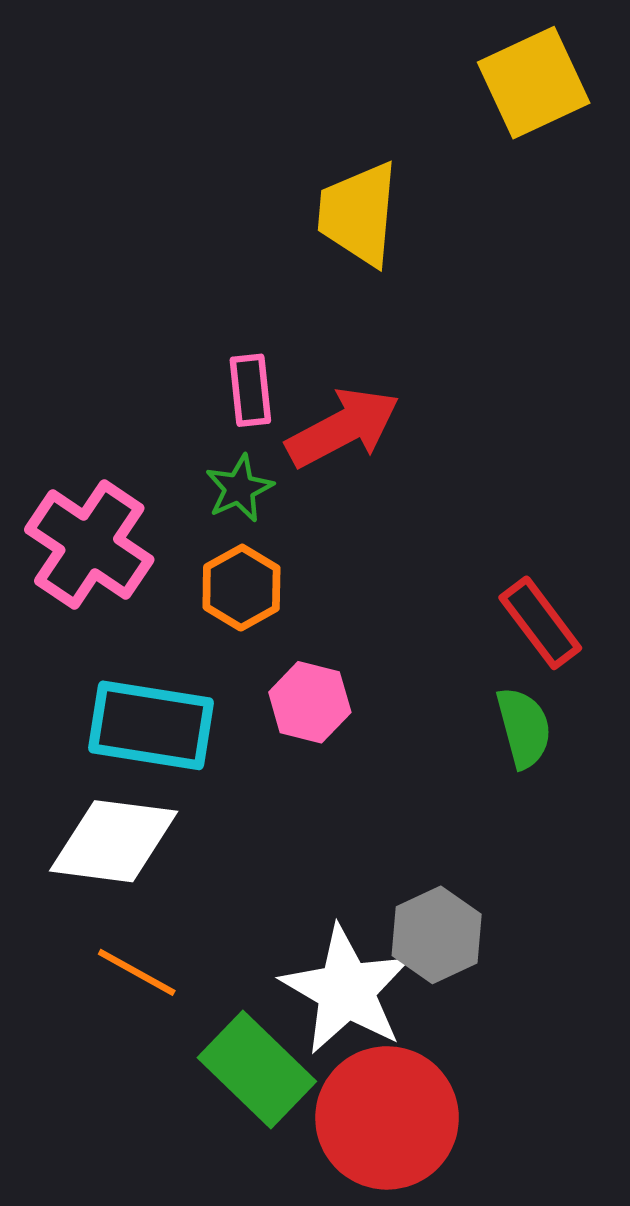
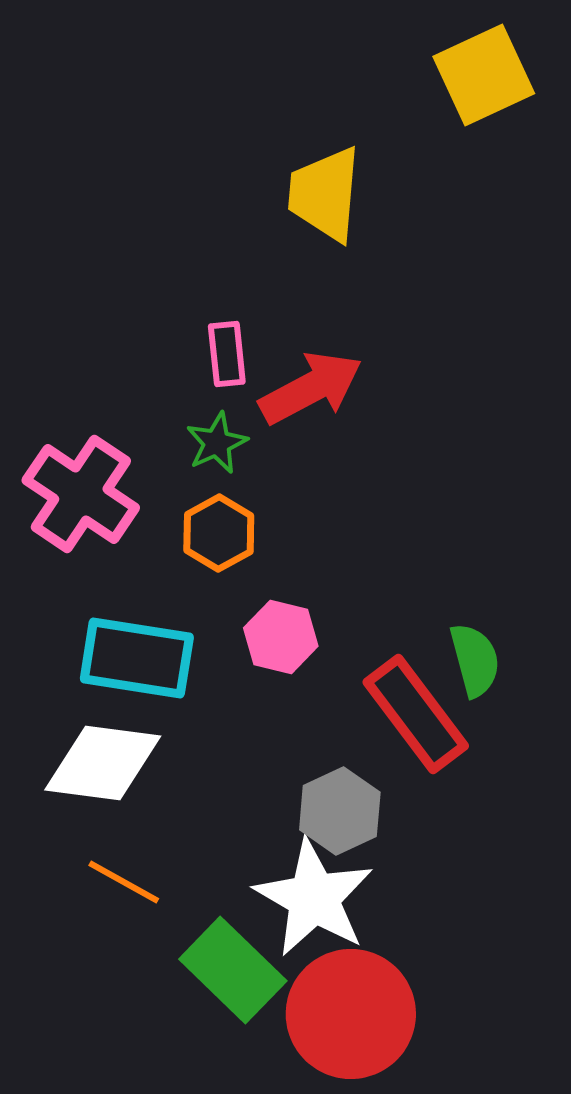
red rectangle: (540, 623) -> (416, 714), moved, size x1.4
gray hexagon: (437, 935) -> (340, 811), moved

